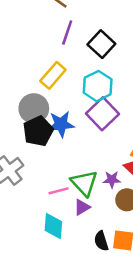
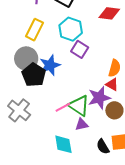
purple square: (102, 114) -> (80, 49), size x0.7
purple star: (112, 180) -> (99, 98), size x1.6
pink line: (59, 191) -> (63, 107), moved
purple triangle: (82, 207) -> (82, 125), turned 32

